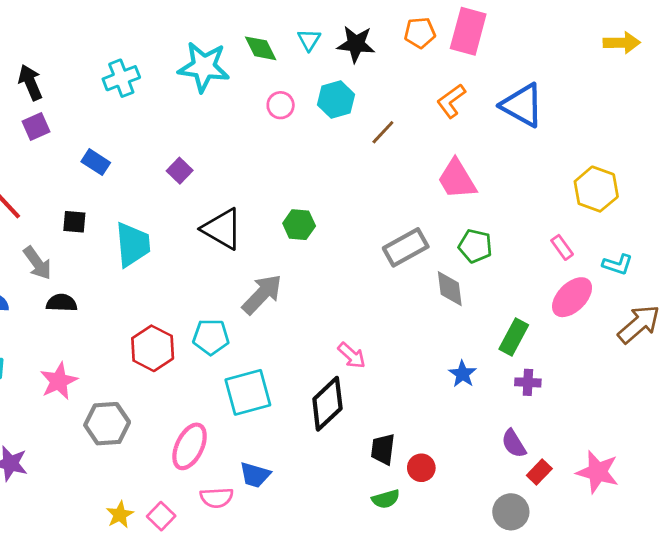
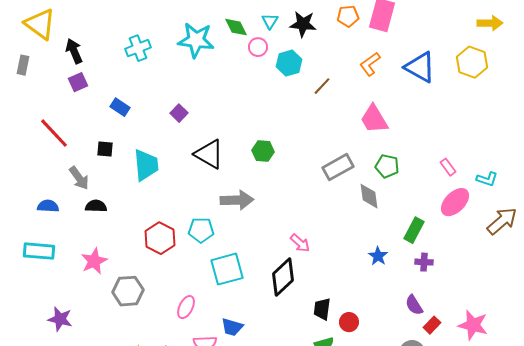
pink circle: (281, 105) -> (258, 47), moved
yellow hexagon: (596, 189) -> (472, 62), moved
gray arrow: (262, 294) -> (237, 200), turned 44
pink ellipse: (190, 446) -> (186, 307), size x0.7

